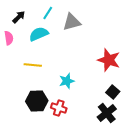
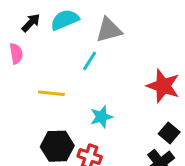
cyan line: (48, 13) -> (90, 61), moved
cyan semicircle: (39, 34) -> (65, 20), moved

